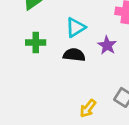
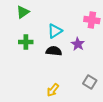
yellow arrow: (88, 108) -> (53, 90), moved

